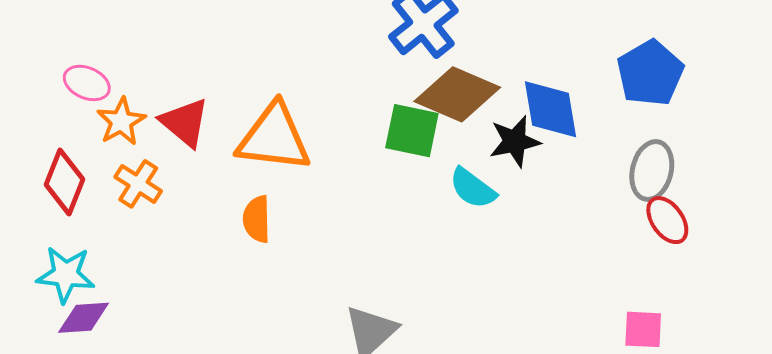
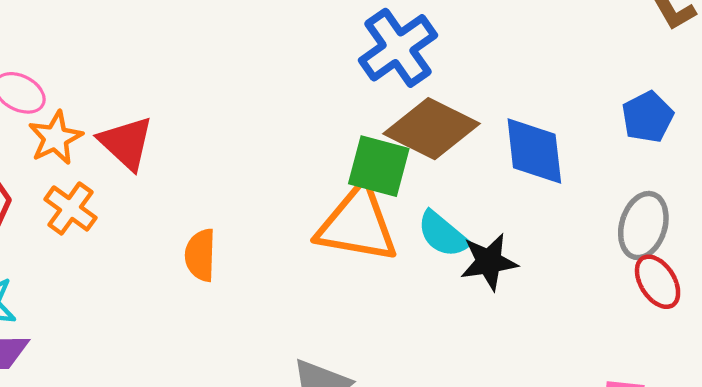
blue pentagon: (650, 73) -> (648, 117), size x0.7
orange triangle: (274, 138) -> (357, 224), moved
black star: (515, 141) -> (489, 262), moved

